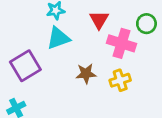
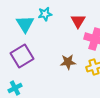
cyan triangle: (58, 38) -> (25, 24), moved, turned -42

